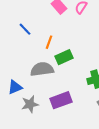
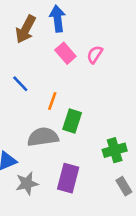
green rectangle: (64, 57) -> (72, 121), turned -48
purple rectangle: (61, 100) -> (68, 178), turned -55

